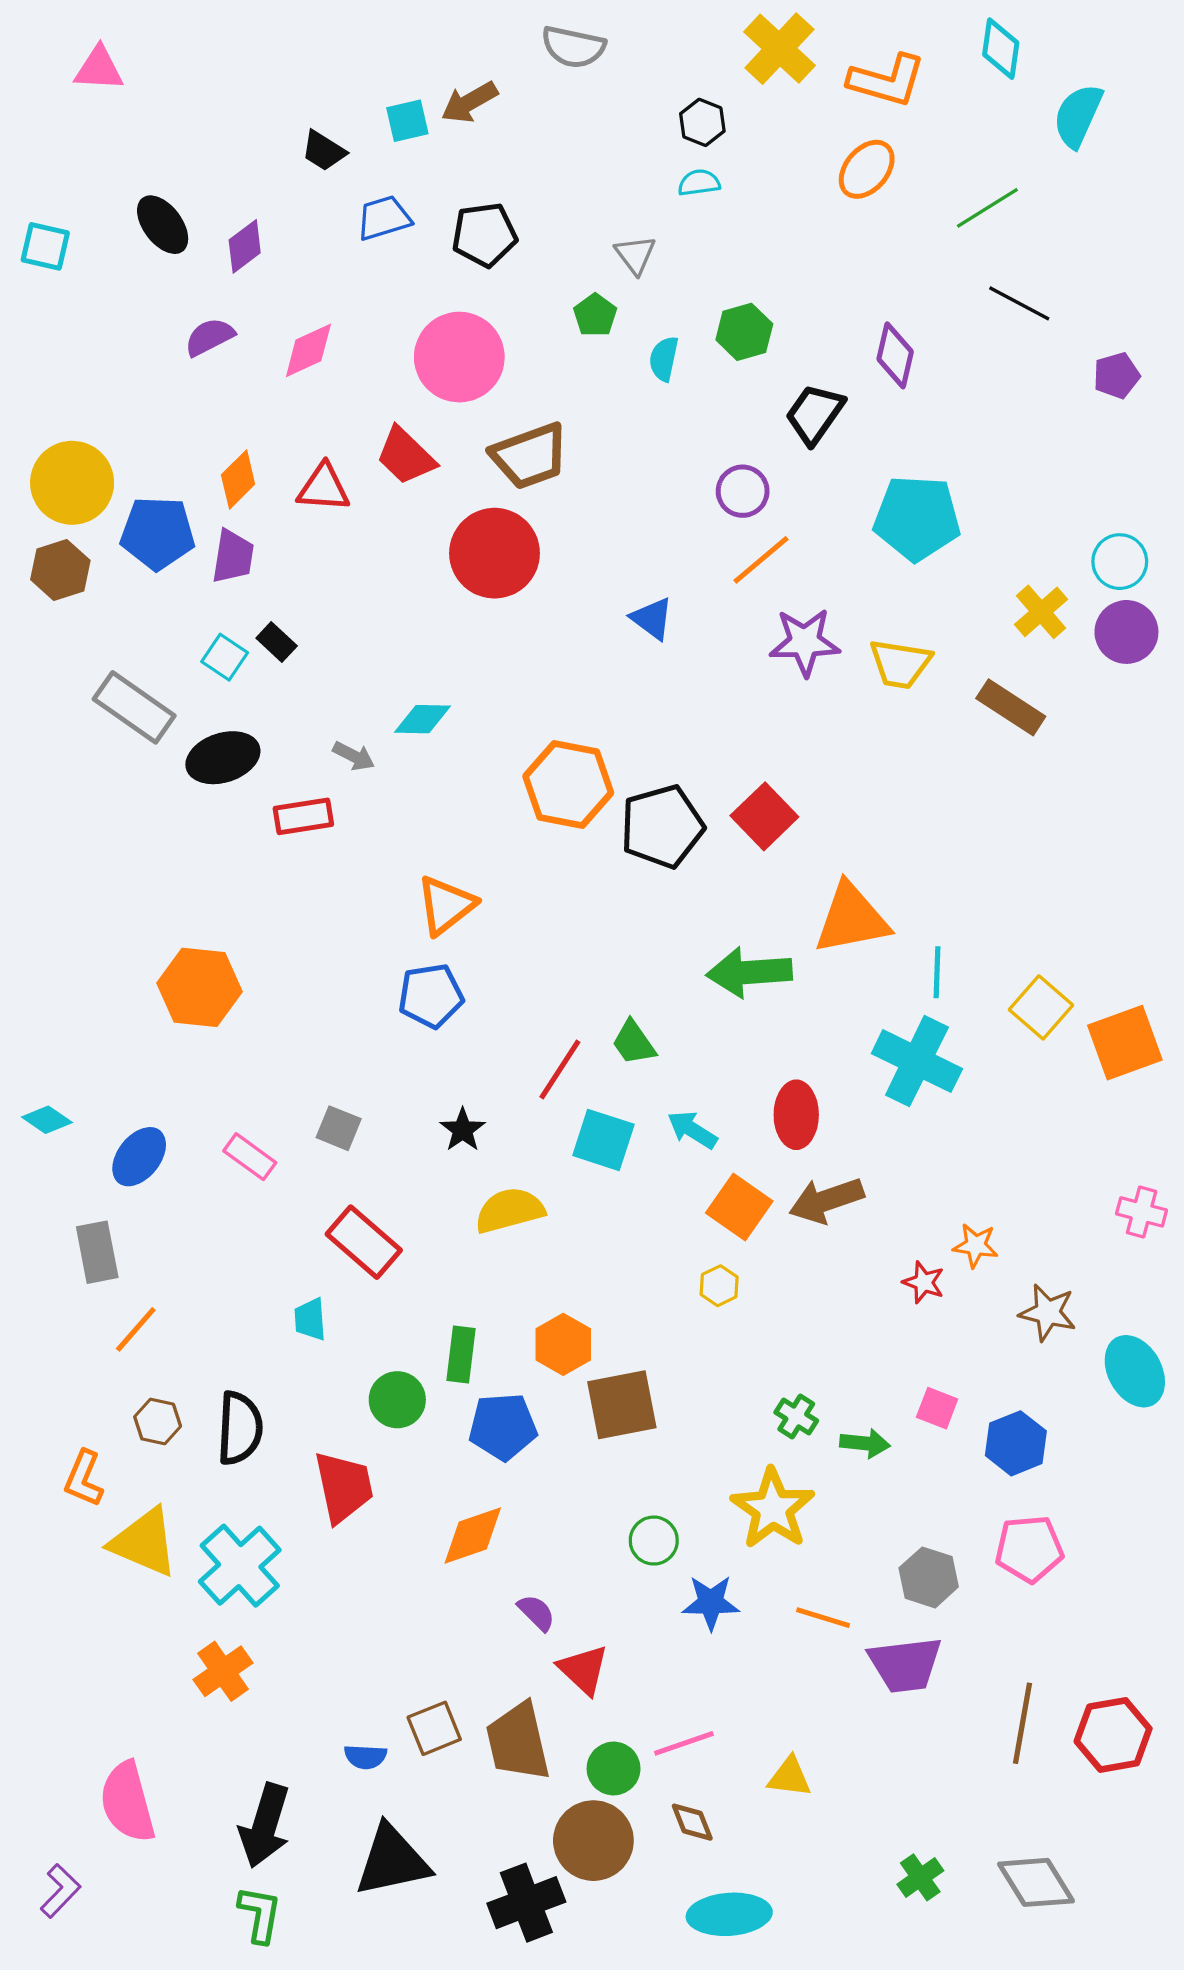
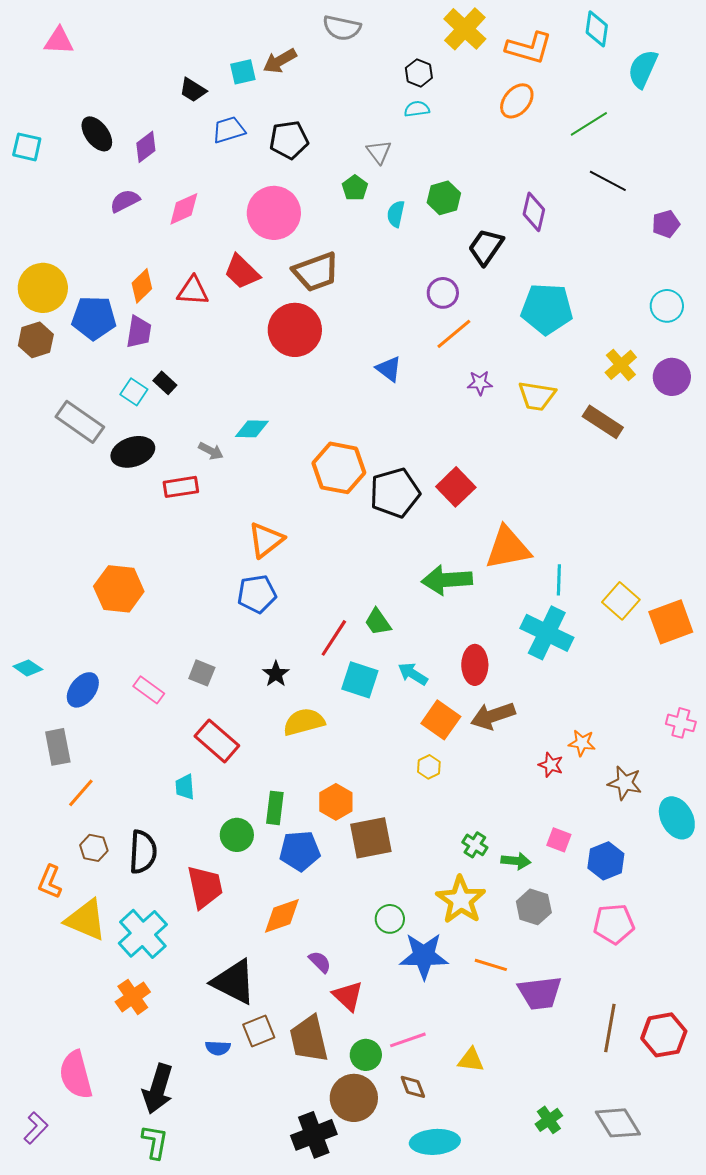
cyan circle: (1120, 562) -> (667, 306), moved
purple star: (805, 642) -> (480, 383), size x0.6
gray hexagon: (929, 1577) -> (534, 907), moved
blue star: (711, 1603) -> (424, 956), size x1.4
black triangle: (392, 1861) -> (234, 982), moved, turned 39

